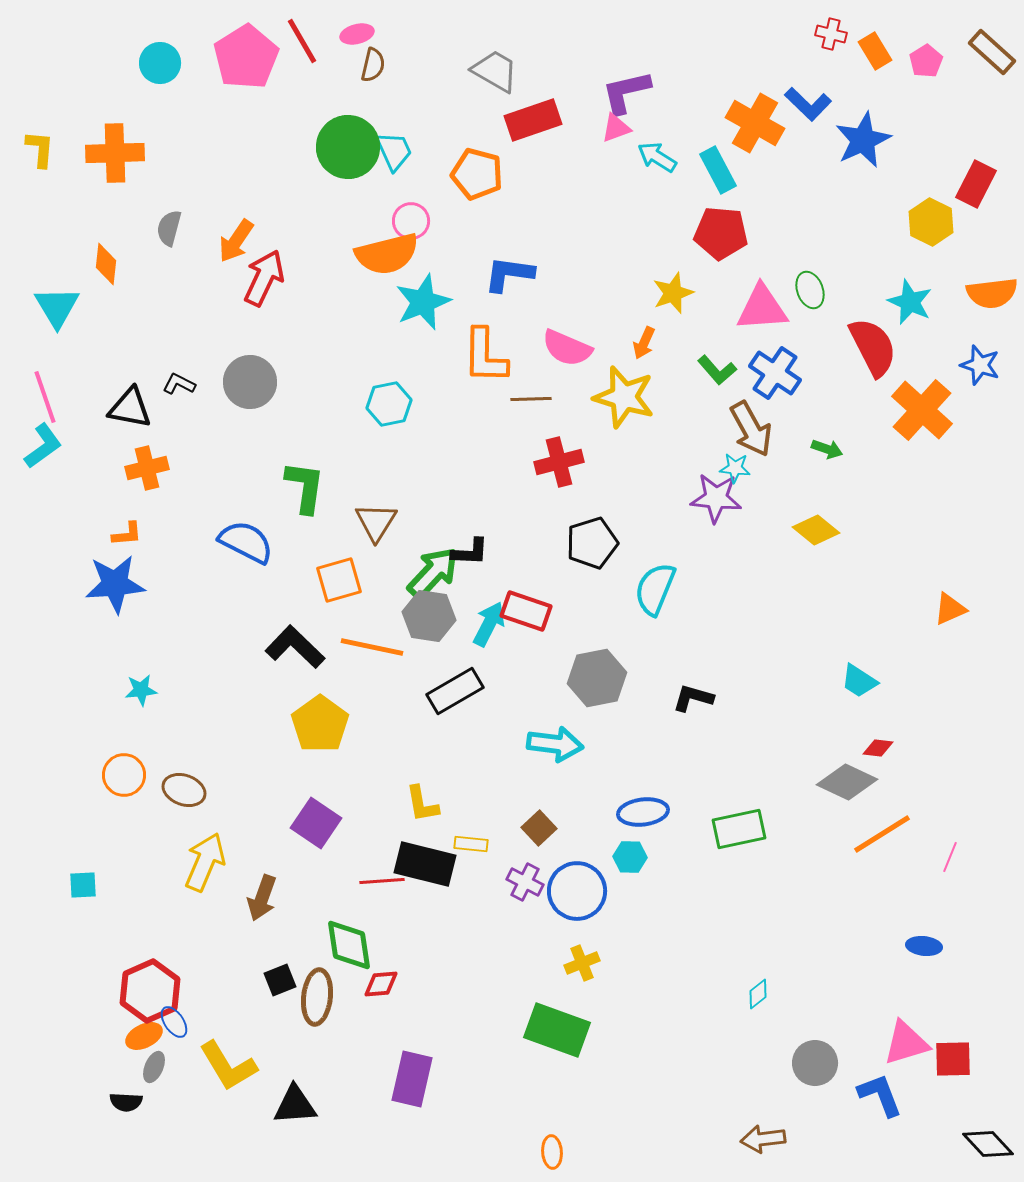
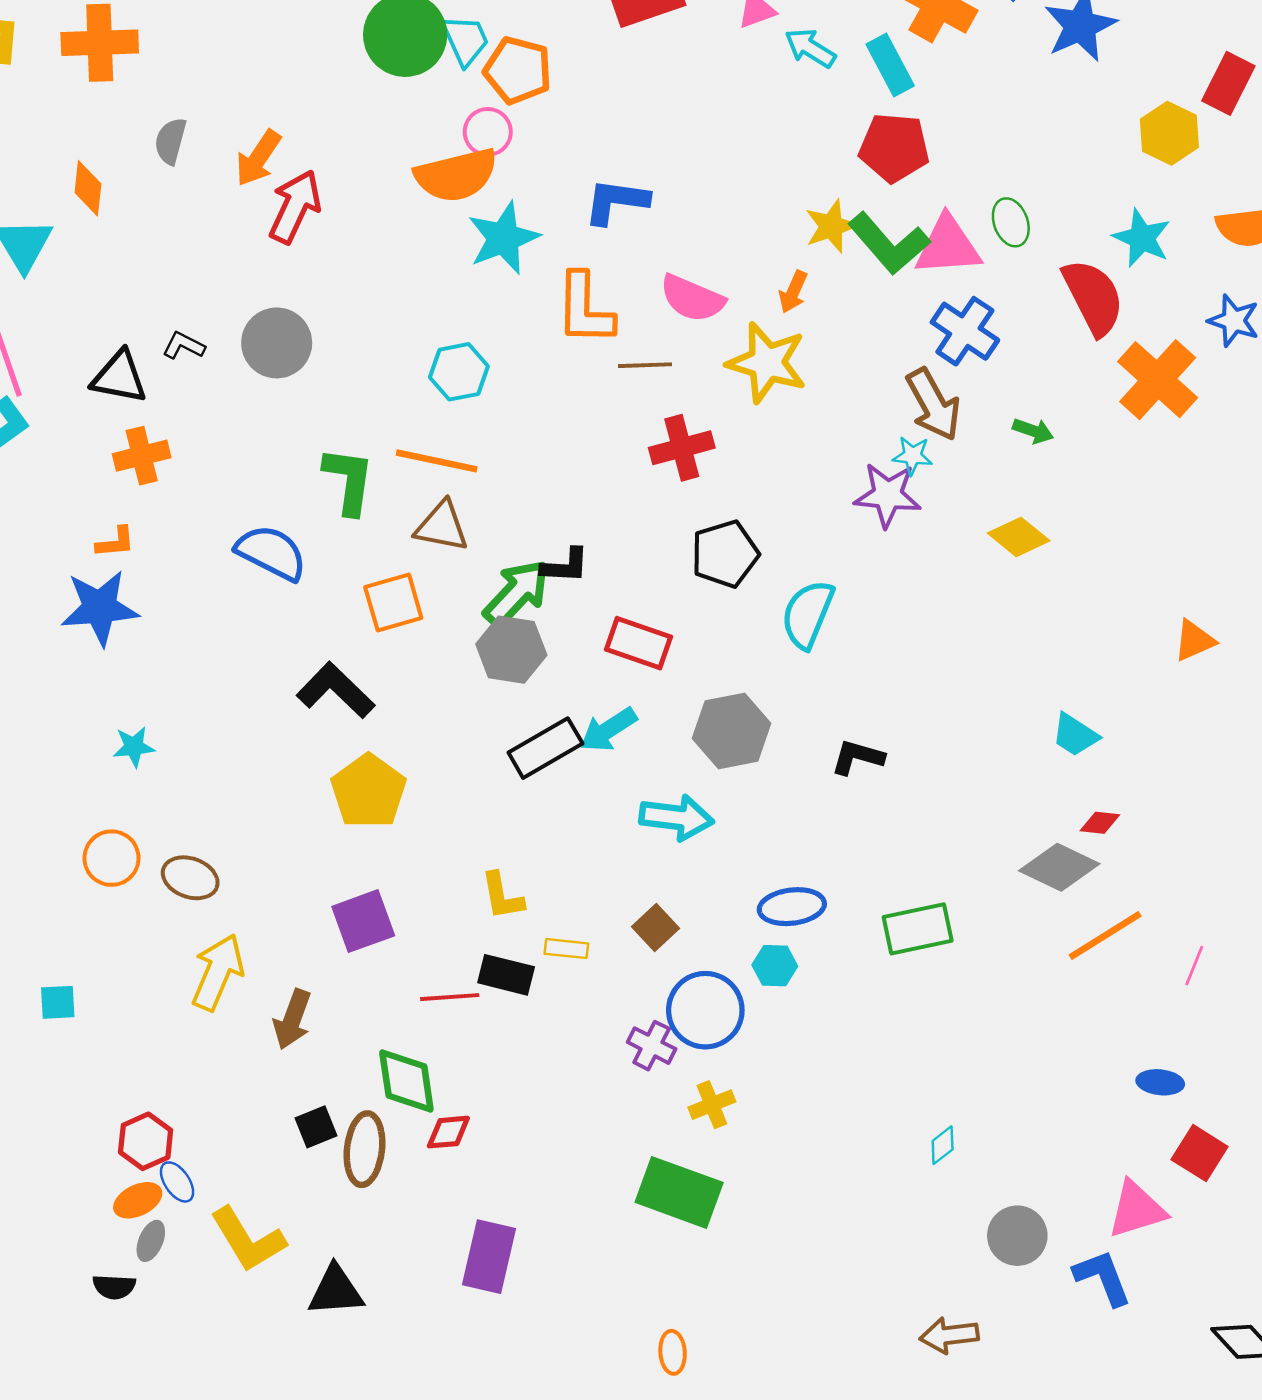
orange pentagon: (477, 174) -> (518, 70), moved
green L-shape: (717, 370) -> (889, 243), moved, size x1.6
brown triangle: (376, 522) -> (442, 526), turned -51
cyan arrow: (489, 624) -> (608, 730), moved, turned -150
orange line: (372, 647) -> (437, 461), moved
purple square: (316, 823) -> (363, 921), turned 36
black rectangle: (425, 864) -> (506, 975), size x0.7
purple cross: (525, 882) -> (652, 1046), moved
red hexagon: (150, 991) -> (146, 1141), size x0.7
red square: (953, 1059) -> (1200, 1153), moved, turned 33

